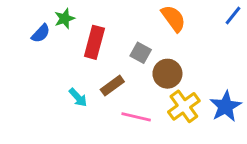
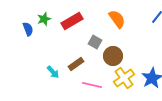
blue semicircle: (41, 33) -> (28, 29), turned -64
red rectangle: (94, 42) -> (72, 21), moved, turned 45

